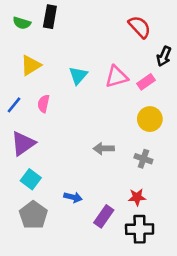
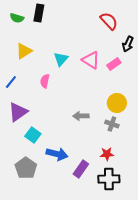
pink triangle: (117, 77) -> (91, 60), turned 48
pink semicircle: (44, 104) -> (45, 81), moved
yellow circle: (150, 119) -> (117, 103), moved
cyan square: (31, 179) -> (33, 135), moved
blue arrow: (73, 197) -> (57, 154), size x1.5

